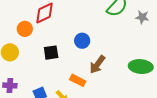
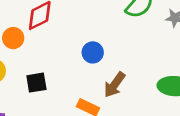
black square: (51, 53) -> (36, 83), moved

